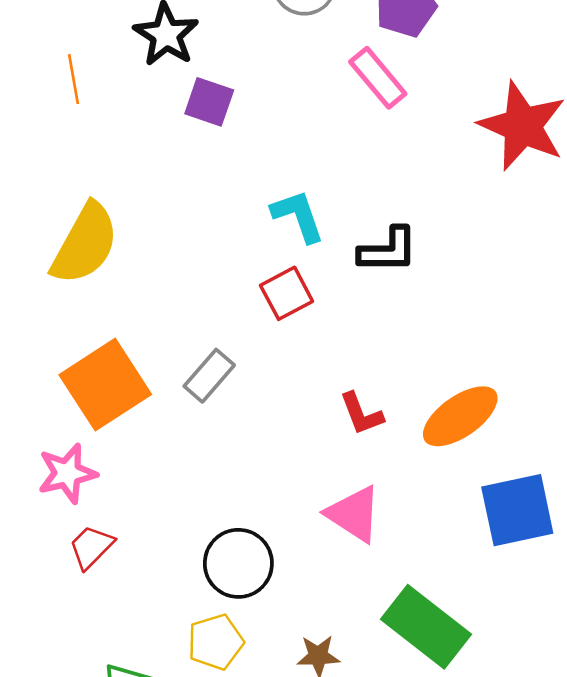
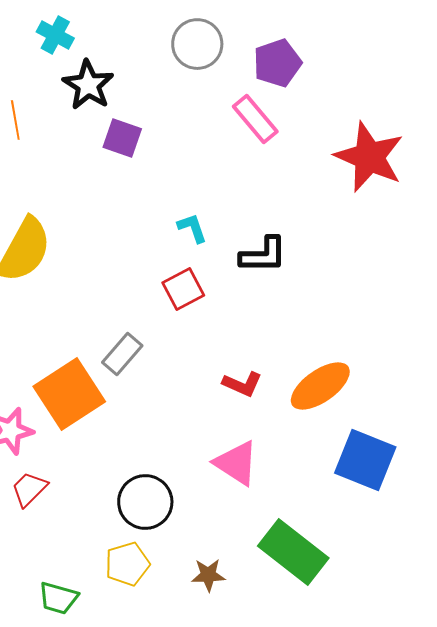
cyan L-shape: (298, 216) -> (192, 228), size x0.7
orange square: (105, 385) -> (69, 394), moved
red L-shape: (361, 414) -> (242, 384), turned -45
blue square: (517, 510) -> (365, 460), turned 34

